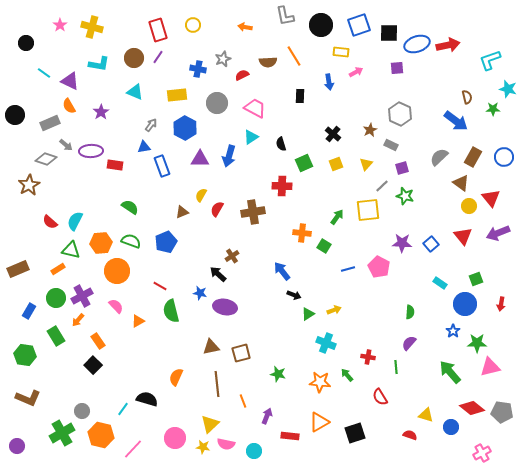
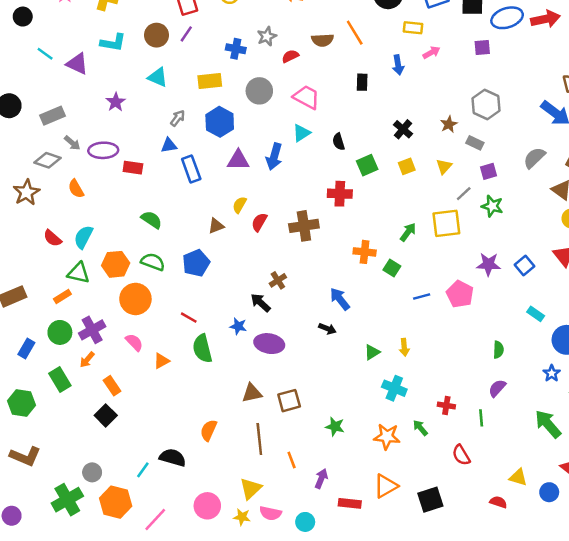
orange semicircle: (69, 106) -> (76, 189), moved
black arrow: (294, 295) -> (327, 329), moved
yellow arrow: (334, 310) -> (404, 347), turned 104

